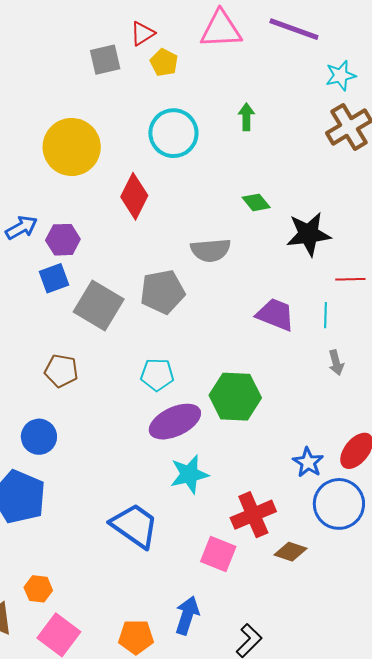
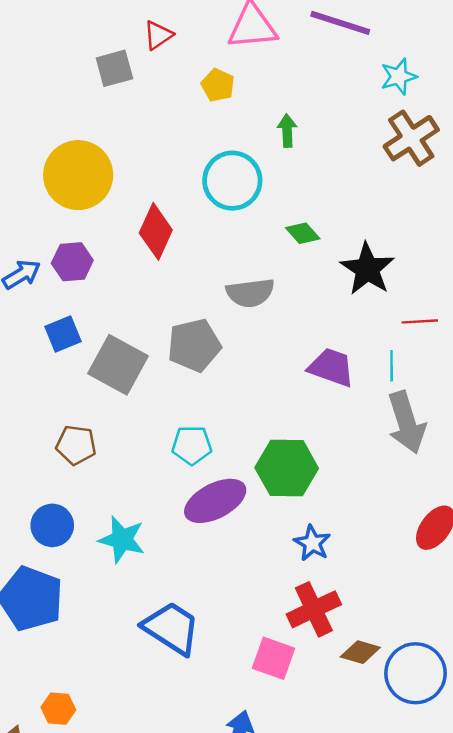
yellow pentagon: (164, 63) -> (218, 85), moved
cyan circle: (173, 133) -> (232, 181), moved
black star: (309, 234) -> (367, 269), turned -30
purple hexagon: (63, 240) -> (72, 262), moved
gray arrow: (336, 363) -> (407, 422), size x2.0
blue star: (308, 462) -> (312, 543), moved
cyan star: (189, 474) -> (122, 540), moved, turned 30
blue circle: (339, 504) -> (416, 673), moved

